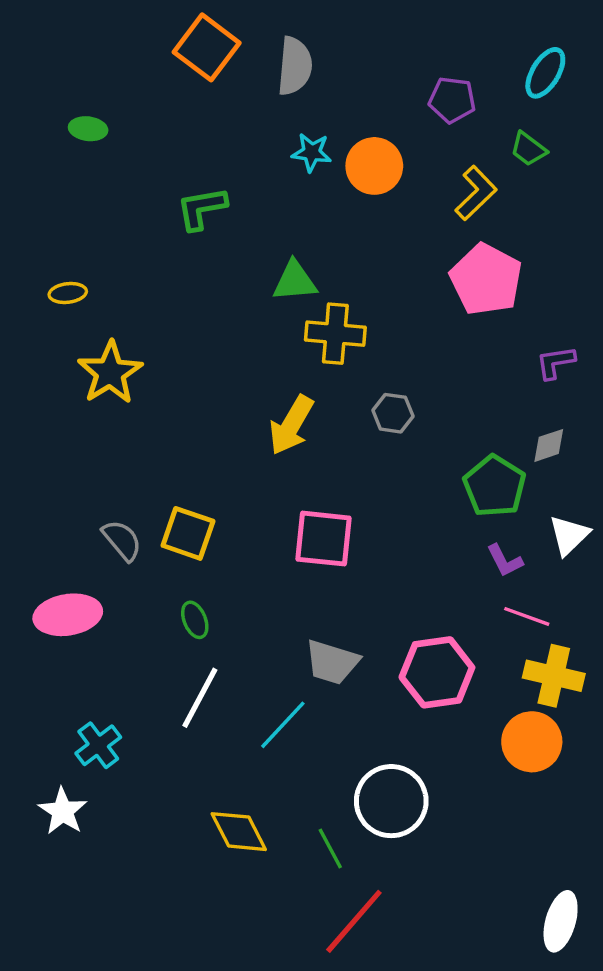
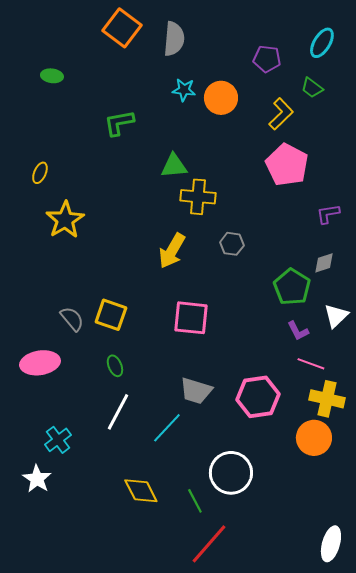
yellow ellipse: (68, 293) -> (40, 173), turned -60

